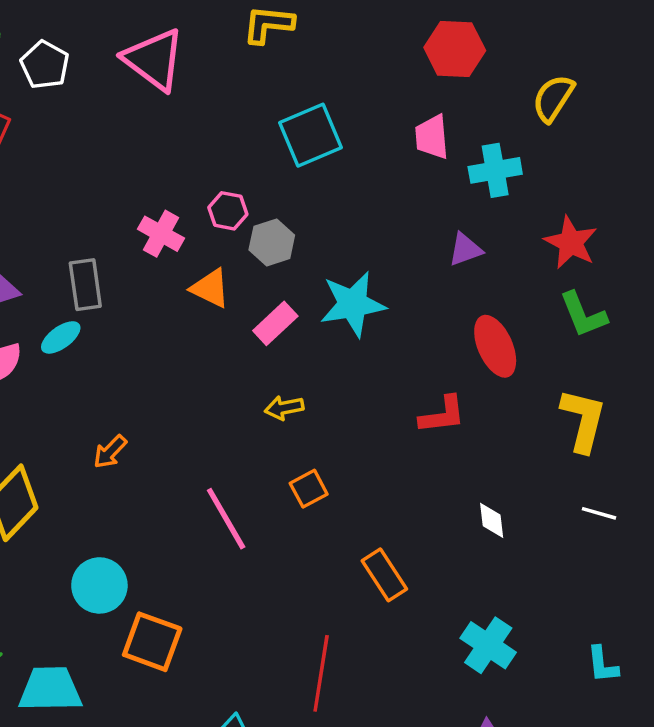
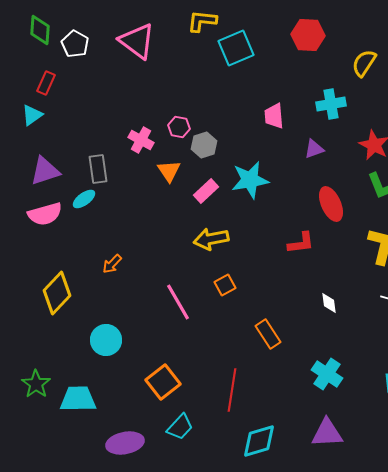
cyan square: (311, 135) -> (236, 48), moved
pink trapezoid: (432, 137) -> (274, 116), moved
orange triangle: (210, 288) -> (169, 171), turned 30
yellow arrow: (284, 408) -> (211, 239), size x1.6
orange square: (152, 642) -> (163, 382), moved, turned 32

